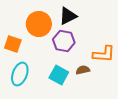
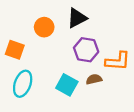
orange circle: (39, 24) -> (44, 27), size x0.7
purple hexagon: (64, 41) -> (86, 50), moved

